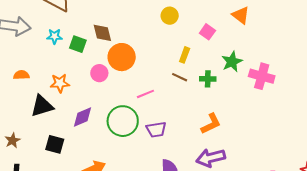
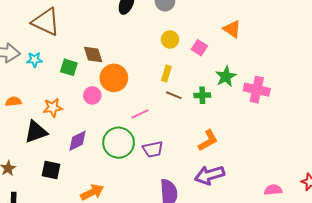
yellow circle: (170, 16) -> (170, 39), moved
cyan star: (54, 36) -> (35, 60), moved
yellow rectangle: (185, 55) -> (166, 73), moved

